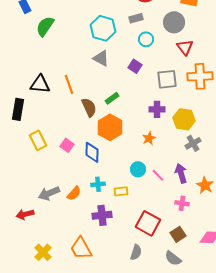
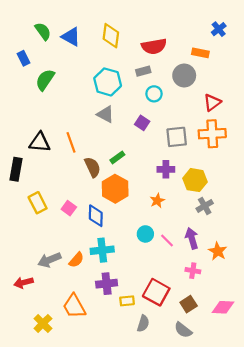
red triangle: (185, 47) -> (212, 102), moved, turned 30
cyan cross: (98, 184) -> (102, 250), size x1.5
yellow rectangle: (121, 191) -> (127, 301), moved
orange trapezoid: (81, 248) -> (74, 306), moved

